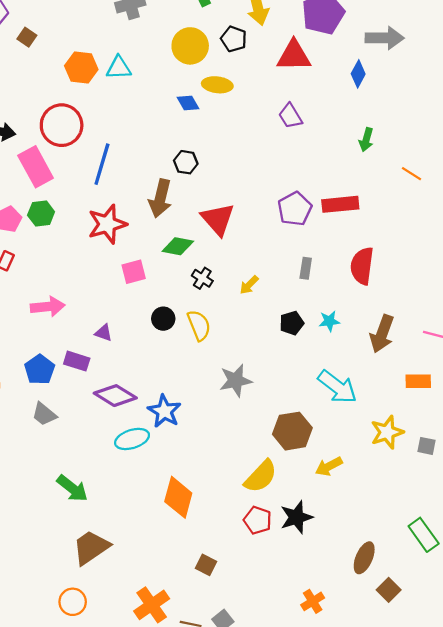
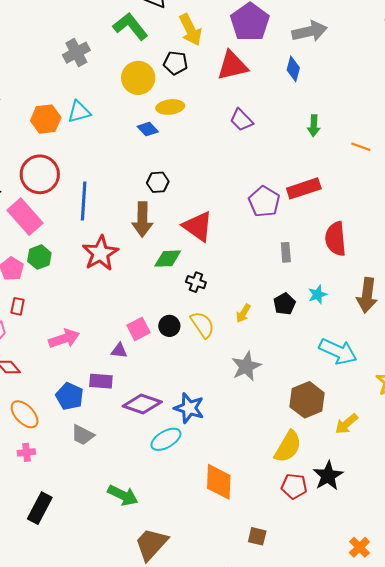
pink square: (134, 272) -> (138, 329), moved
yellow arrow: (249, 285) -> (243, 313), moved

